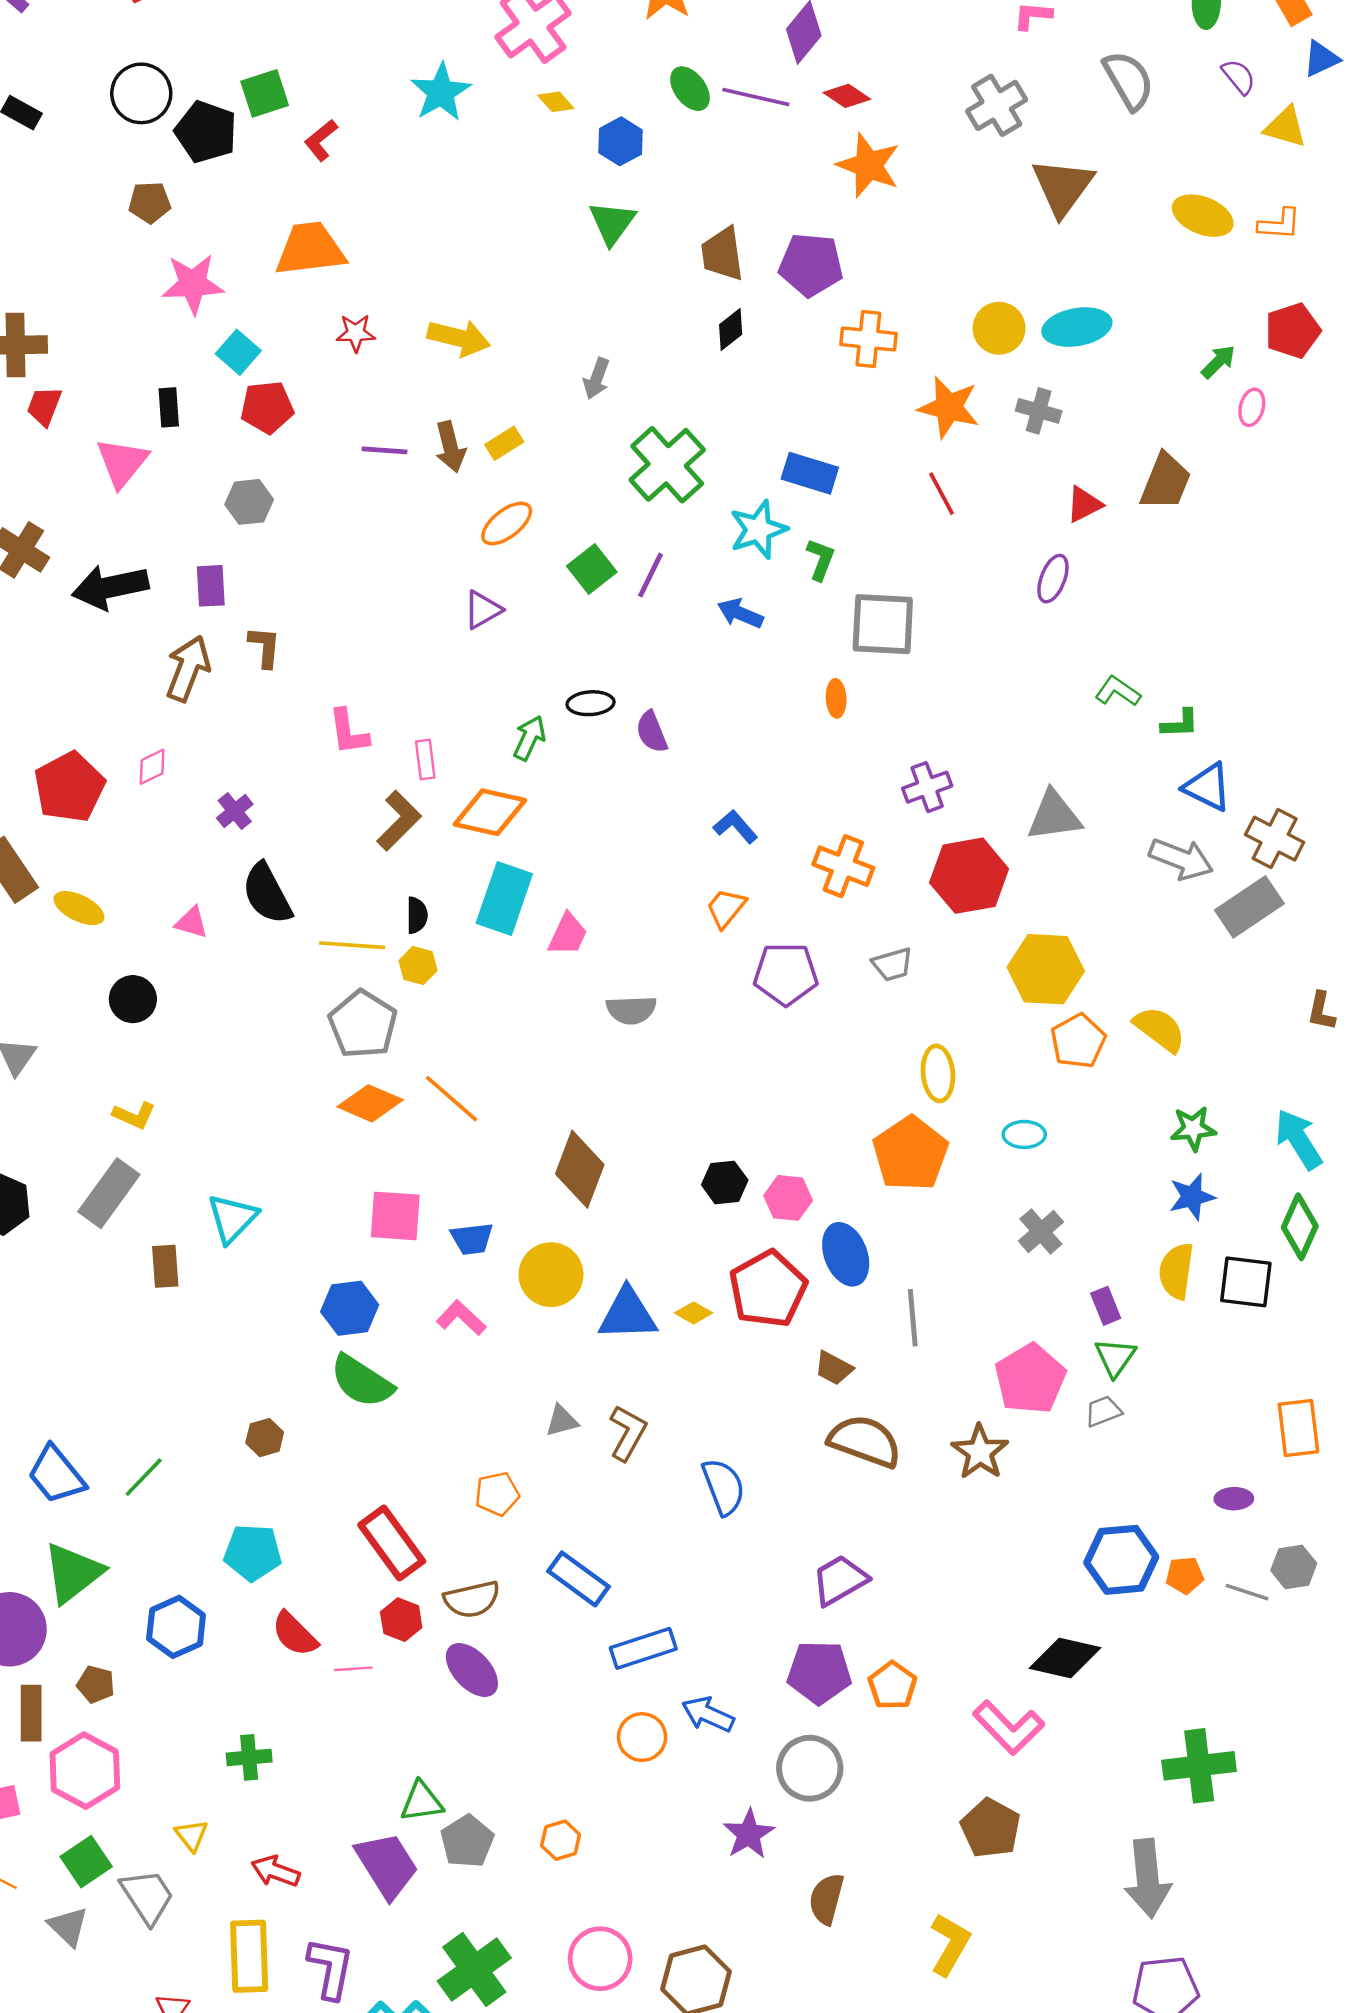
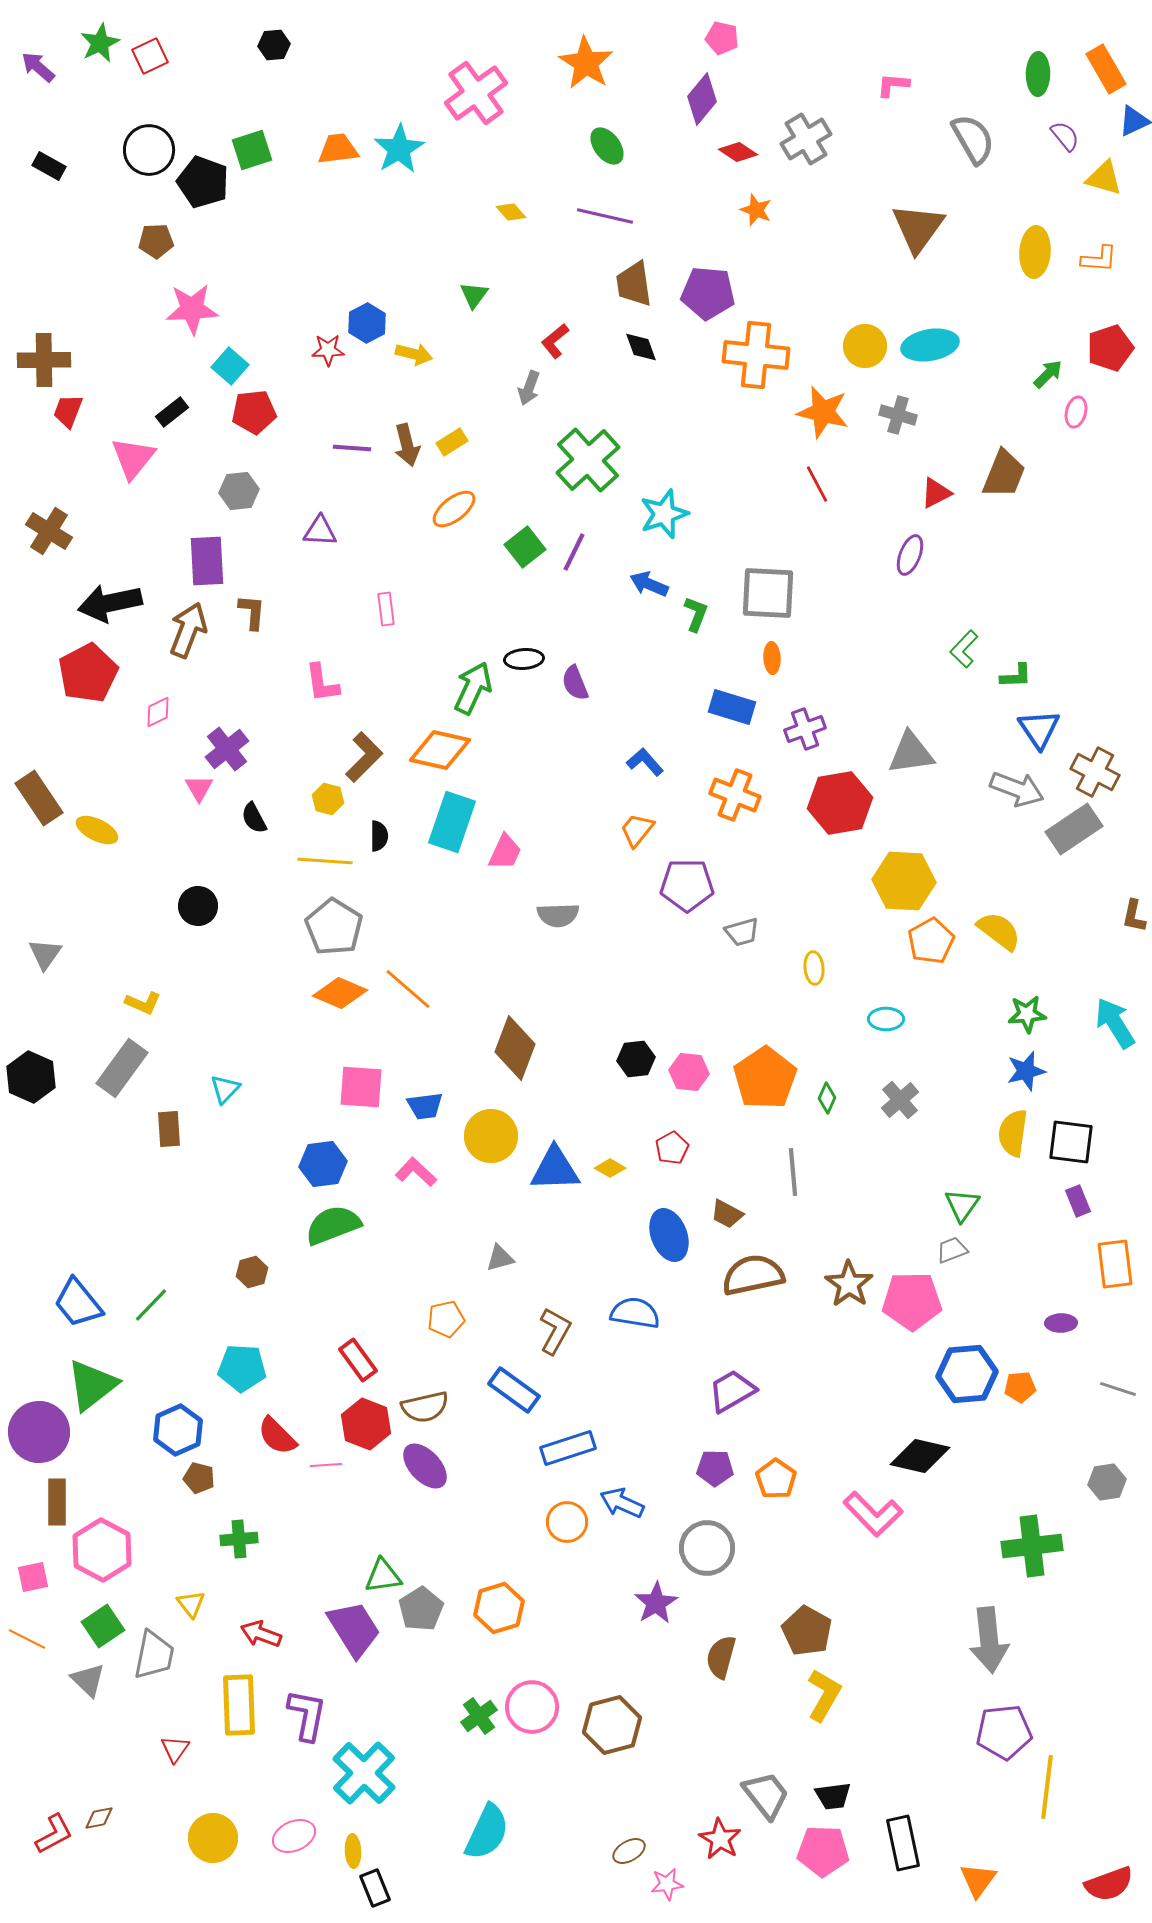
purple line: (756, 97) -> (605, 216), moved
yellow diamond: (556, 102) -> (511, 212), moved
gray cross: (997, 105) -> (806, 139), moved
red L-shape: (321, 140) -> (555, 341), moved
blue hexagon: (620, 141) -> (367, 323), moved
orange star: (868, 165) -> (756, 210), size x0.6
yellow ellipse: (1203, 216) -> (1035, 252), turned 72
green triangle: (612, 223) -> (474, 295), moved, size x0.7
orange trapezoid: (310, 249) -> (338, 149), moved, size x0.7
black diamond: (731, 329) -> (641, 347), turned -72
yellow arrow: (459, 338) -> (414, 354), size x0.7
orange cross: (868, 339) -> (756, 355), size x1.4
black rectangle: (169, 407) -> (172, 412), turned 56
blue rectangle: (810, 473) -> (732, 707), moved
green L-shape: (821, 559) -> (696, 614), moved
purple rectangle: (211, 586) -> (207, 561), size x1.4
black arrow: (110, 587) -> (110, 603), moved
purple triangle: (483, 610) -> (320, 531), moved, turned 33
green L-shape: (1118, 691) -> (964, 649), turned -81
orange ellipse: (836, 698) -> (772, 658), moved
green arrow: (529, 738) -> (473, 688), size x1.4
pink rectangle: (425, 760) -> (386, 609), moved
red pentagon: (69, 787) -> (88, 673), moved
blue triangle: (1207, 787) -> (1039, 729), turned 30
purple cross: (235, 811) -> (227, 749), size x1.4
black semicircle: (267, 894) -> (254, 818), size x0.6
pink triangle: (192, 922) -> (199, 788), moved, turned 44
gray trapezoid: (892, 964) -> (742, 932), moved
yellow hexagon: (418, 966) -> (328, 799), moved
black circle: (133, 999) -> (198, 906), moved
yellow ellipse: (938, 1073) -> (814, 968), size x0.7
orange pentagon: (910, 1154) -> (765, 1078), moved
cyan triangle: (232, 1218) -> (225, 1089), size x0.7
green diamond: (1300, 1227) -> (827, 1098), moved, size x0.6
blue ellipse: (846, 1254) -> (669, 1235), moved
red pentagon: (768, 1289) -> (672, 1148), size x0.5
purple rectangle: (1106, 1306) -> (1078, 1201), moved
pink pentagon: (1030, 1379) -> (912, 1301), moved, turned 30
green semicircle: (362, 1381) -> (333, 1225), turned 126
brown L-shape: (628, 1433) -> (555, 1331), moved
brown semicircle: (865, 1441) -> (753, 1275), turned -32
blue semicircle: (724, 1487) -> (635, 1313), turned -60
red rectangle: (392, 1543) -> (358, 1360), size x0.7
gray hexagon: (1294, 1567) -> (1107, 1482), moved
gray line: (1247, 1592) -> (1118, 1389), moved
red hexagon: (401, 1620) -> (366, 1424), size x1.4
purple pentagon: (819, 1672) -> (715, 1468), size x0.7
brown pentagon: (96, 1684) -> (199, 1478), moved
brown pentagon: (991, 1828) -> (807, 1631), moved
orange hexagon: (561, 1840) -> (499, 1608), size x1.5
gray trapezoid: (147, 1896) -> (154, 1655), turned 44
green cross: (474, 1969) -> (479, 1716), moved, size x0.6

